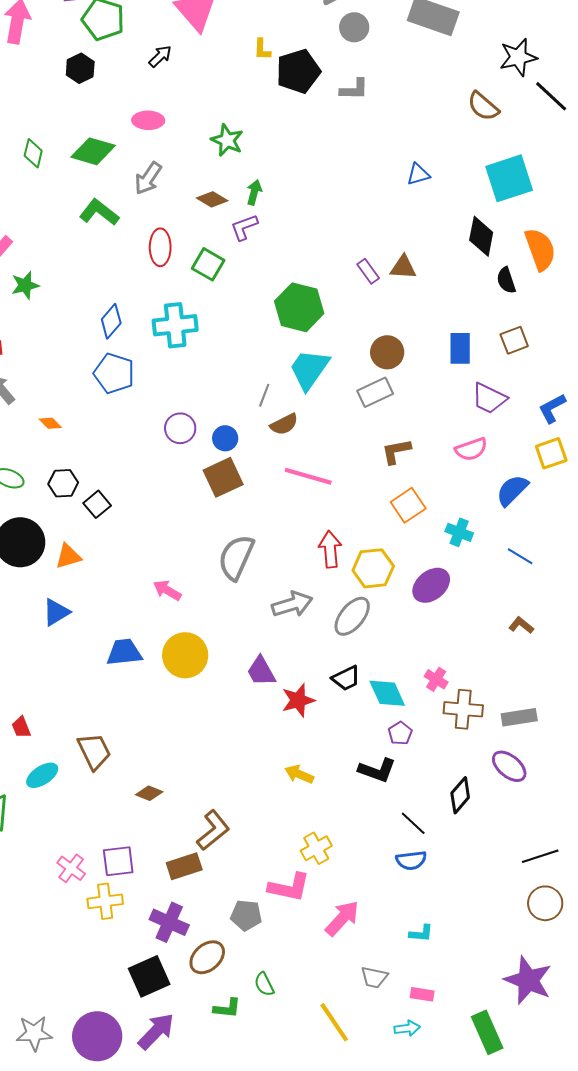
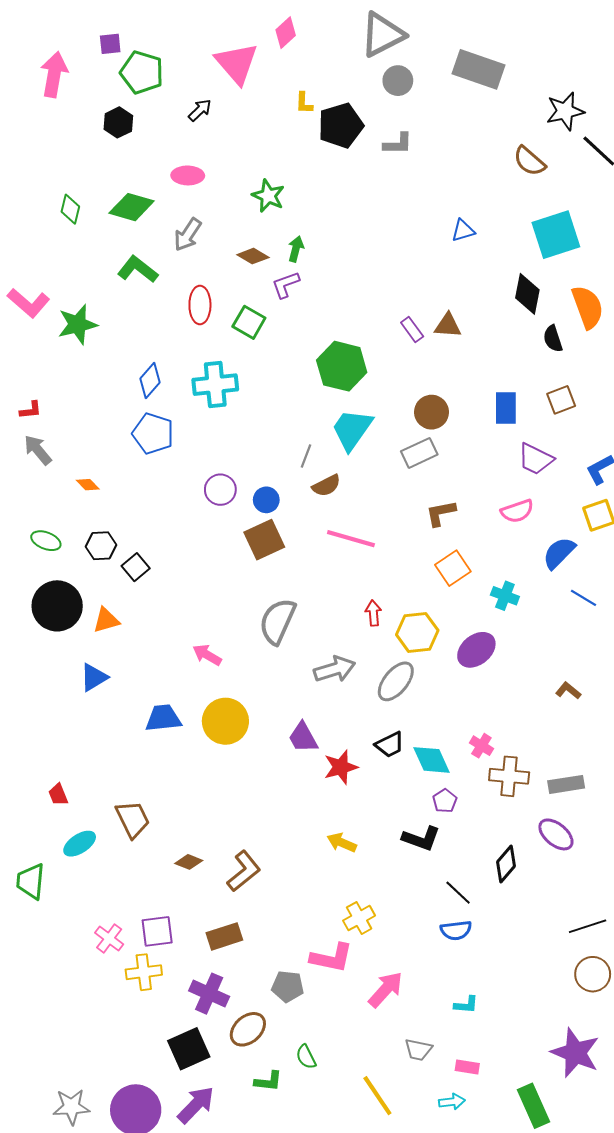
green star: (25, 285) -> (78, 324), moved, size x1.4
red arrow: (330, 549) -> (373, 613), size x0.7
blue line: (520, 556) -> (583, 598), moved
brown L-shape: (213, 830) -> (244, 871), moved

